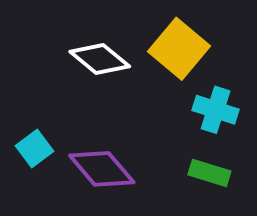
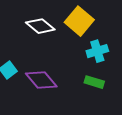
cyan cross: (216, 110) -> (97, 51), turned -35

